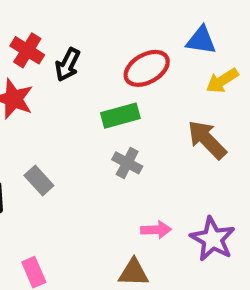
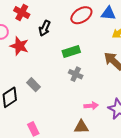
red cross: (27, 50) -> (22, 13), moved
red ellipse: (147, 68) -> (81, 15), moved

